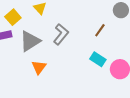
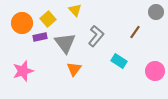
gray triangle: (30, 41) -> (65, 43), turned -35
cyan rectangle: (98, 59) -> (119, 61), moved

